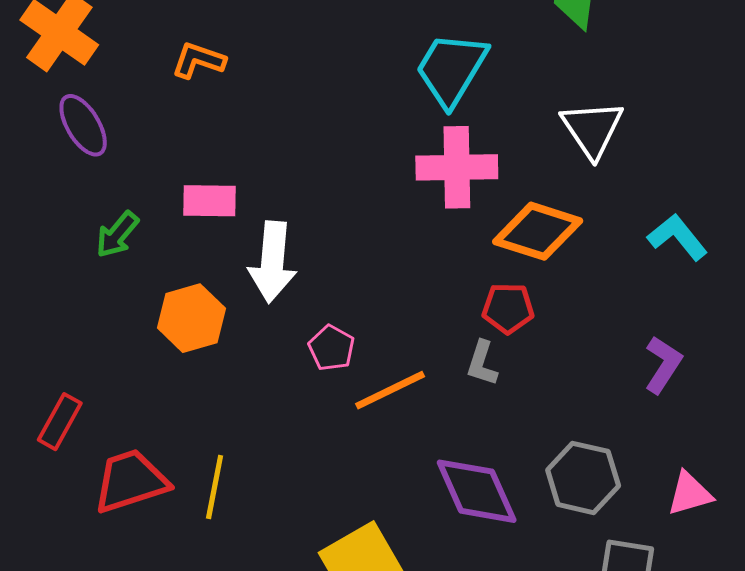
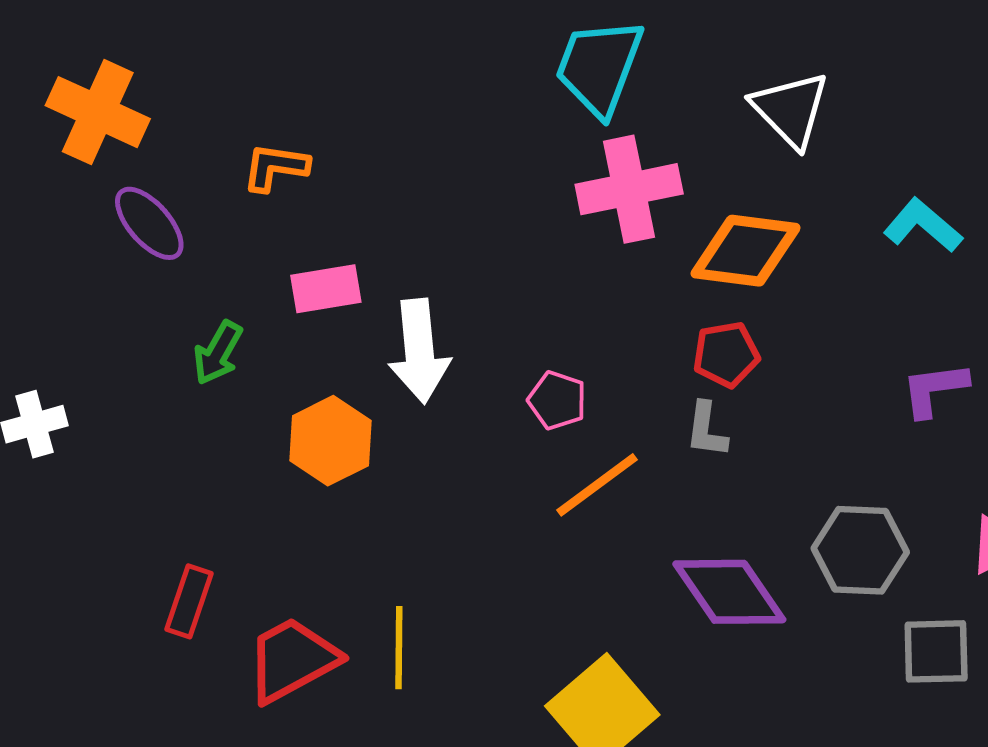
orange L-shape: (198, 60) -> (275, 167), moved
pink pentagon: (331, 348) -> (557, 400), moved
purple L-shape: (663, 365) -> (934, 389), turned -120

